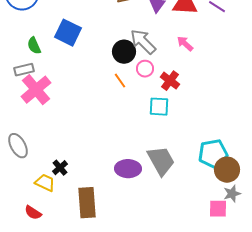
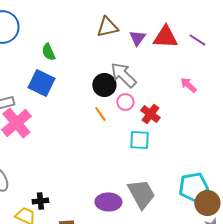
blue square: (68, 33) -> (41, 83), moved
pink arrow: (185, 44) -> (188, 85), moved
green semicircle: (34, 46) -> (48, 52), moved
black cross: (60, 168) -> (40, 201), turned 35

